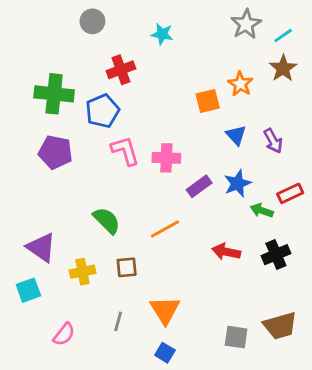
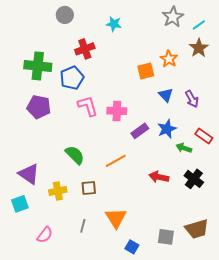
red rectangle: (290, 193) -> (204, 136), turned 60
black cross: (276, 255) -> (194, 179), turned -30
blue square: (165, 353) -> (132, 247), moved

